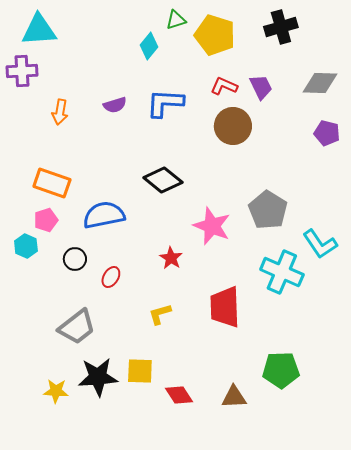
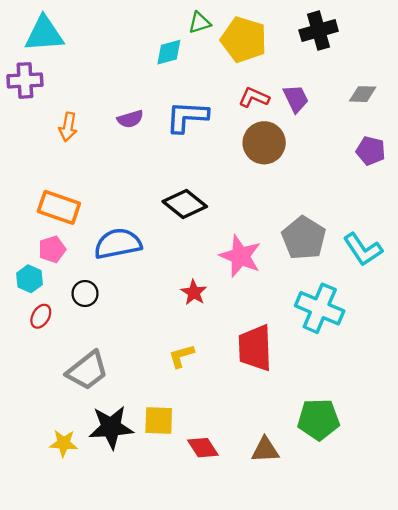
cyan diamond: (149, 46) -> (169, 52), turned 36
gray diamond: (320, 83) -> (363, 94), size x0.7
cyan L-shape: (320, 244) -> (363, 249), moved
red ellipse: (111, 277) -> (41, 316), moved

